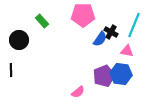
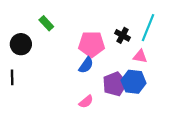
pink pentagon: (83, 15) -> (92, 44), moved
blue semicircle: (100, 39) -> (86, 65), moved

